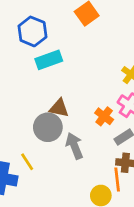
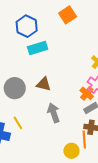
orange cross: (104, 116) -> (87, 93), moved
gray circle: (48, 127) -> (15, 88), moved

